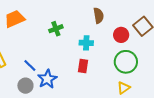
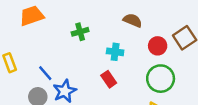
brown semicircle: (99, 16) -> (133, 20), turned -63
red rectangle: (83, 66) -> (109, 79), turned -48

